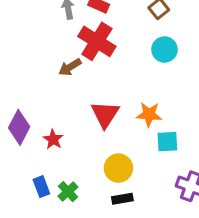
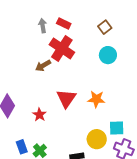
red star: (53, 139) -> (39, 115), moved
cyan square: (167, 142) -> (117, 128), moved
yellow circle: (118, 168) -> (97, 139), moved

